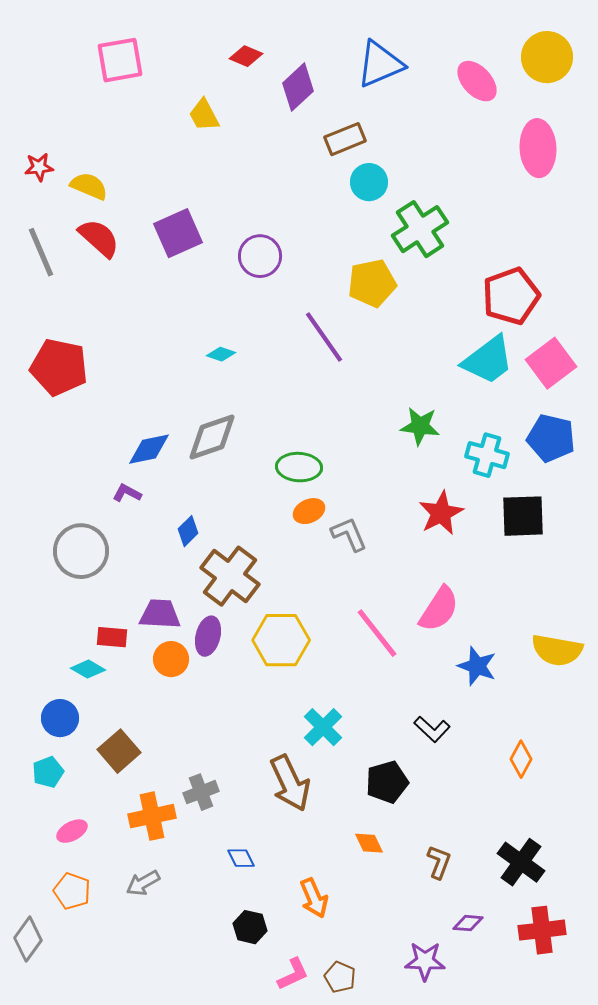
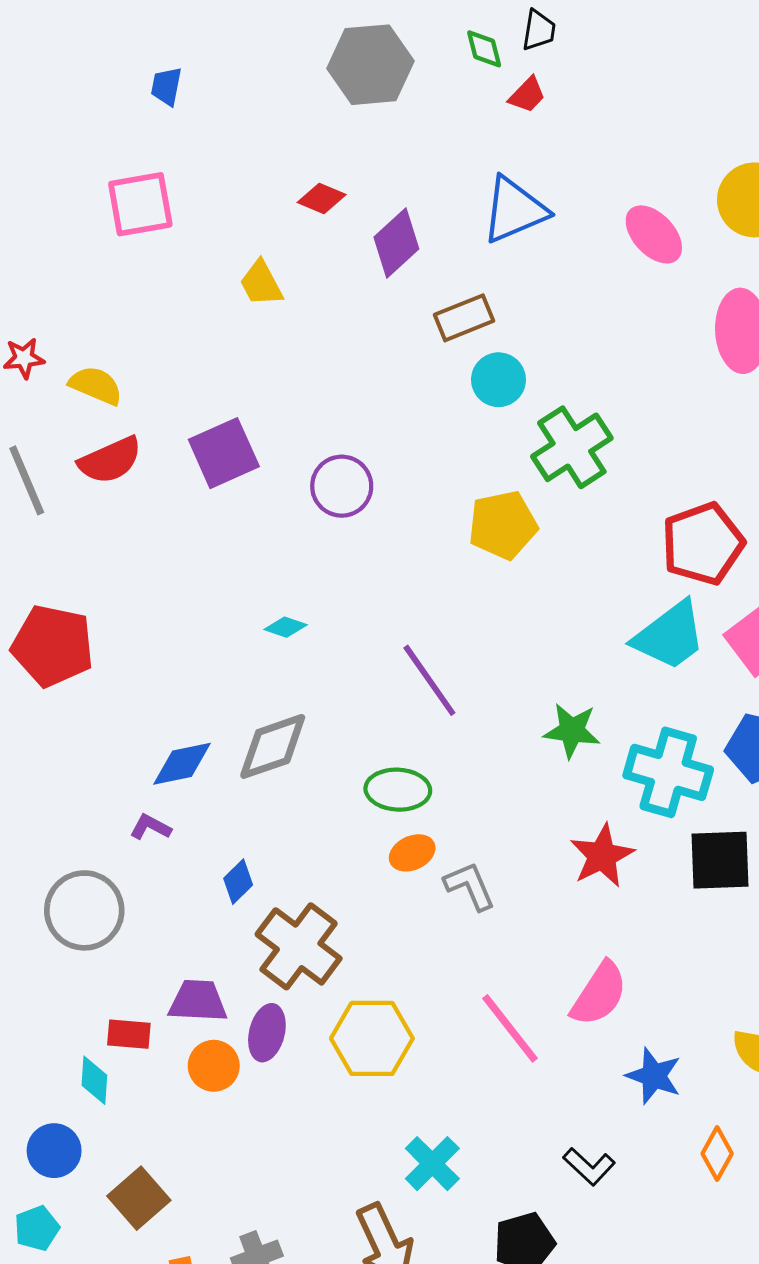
red semicircle: (99, 238) -> (110, 460), turned 114
purple line: (324, 337) -> (429, 680), moved
cyan cross: (487, 455) -> (668, 772), size x1.4
cyan diamond: (88, 669) -> (94, 1080), turned 64
orange diamond: (521, 759) -> (717, 1154), moved

